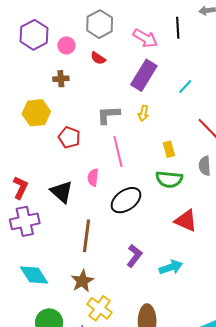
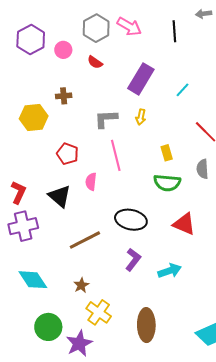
pink arrow: (145, 38) -> (129, 27), moved
brown cross: (61, 79) -> (64, 96), moved
red pentagon: (69, 137) -> (68, 154), moved
black ellipse: (126, 200) -> (131, 220), moved, turned 48
brown line: (86, 236) -> (85, 240), turned 56
brown star: (82, 281) -> (81, 285), size x0.7

